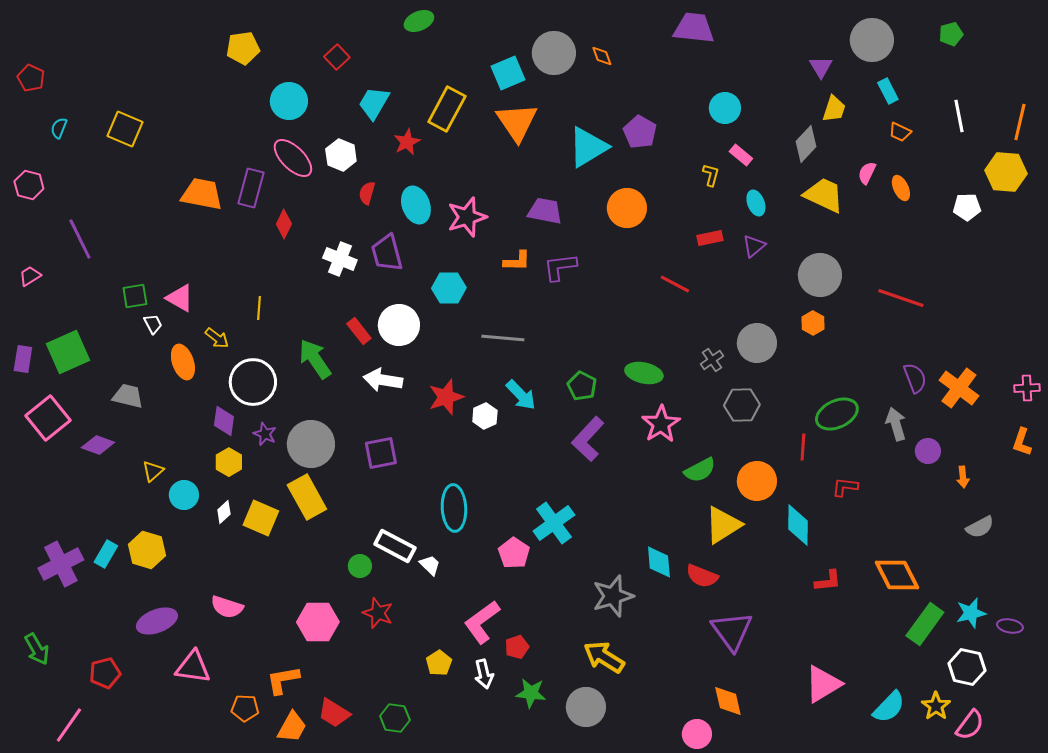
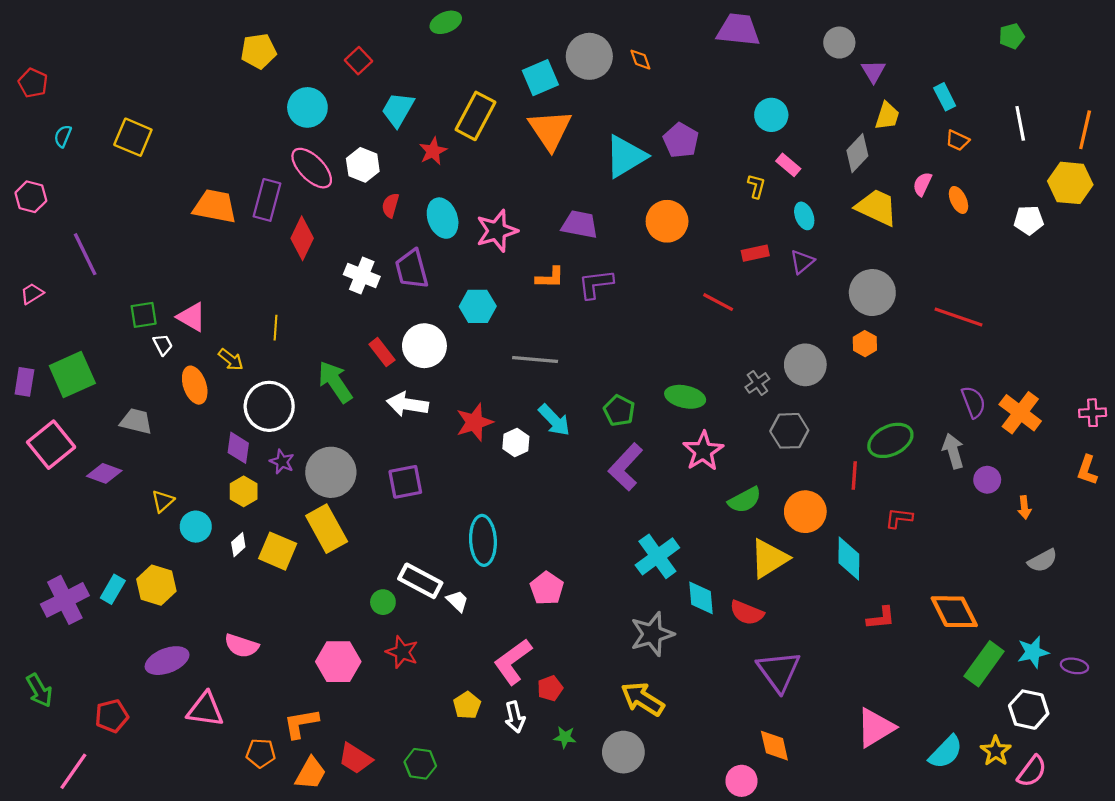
gray circle: (872, 40) -> (839, 43), moved, size x0.7
red diamond: (284, 224) -> (302, 238), size x1.4
cyan cross: (554, 523) -> (657, 556), moved
green star: (531, 693) -> (565, 737), size x0.7

